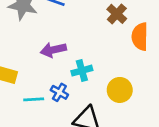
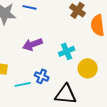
cyan cross: (82, 71) -> (67, 51), moved

